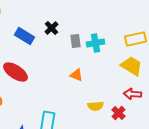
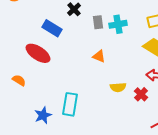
blue rectangle: (24, 36) -> (52, 28), moved

